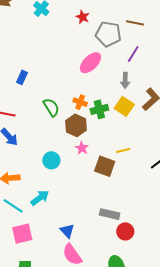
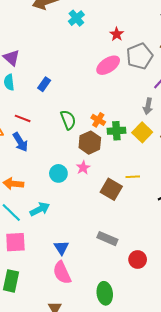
gray pentagon: (108, 34) -> (140, 56), turned 30
pink ellipse: (90, 63) -> (108, 65), moved
pink star: (82, 148) -> (83, 168), moved
red circle: (125, 231) -> (138, 260), moved

